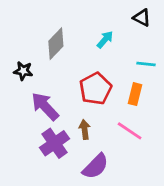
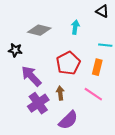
cyan arrow: (105, 40) -> (75, 27), turned -32
gray diamond: (56, 44) -> (39, 30), turned 60

